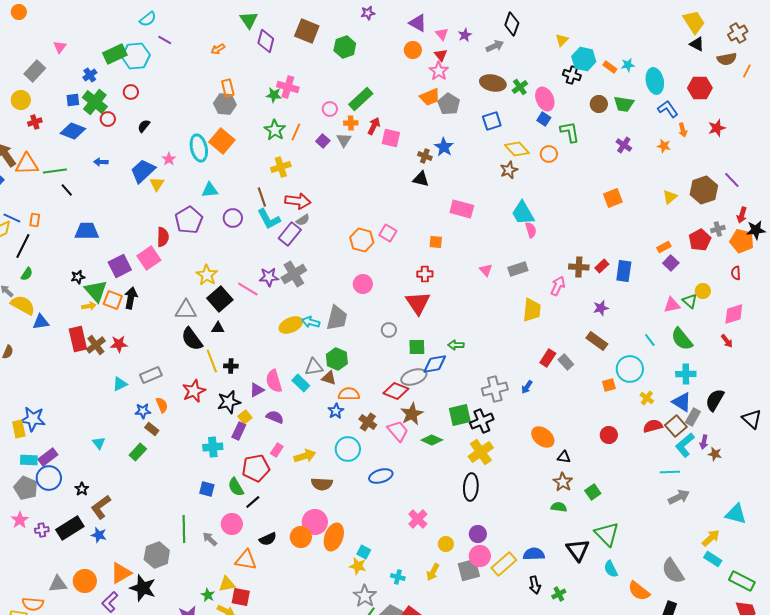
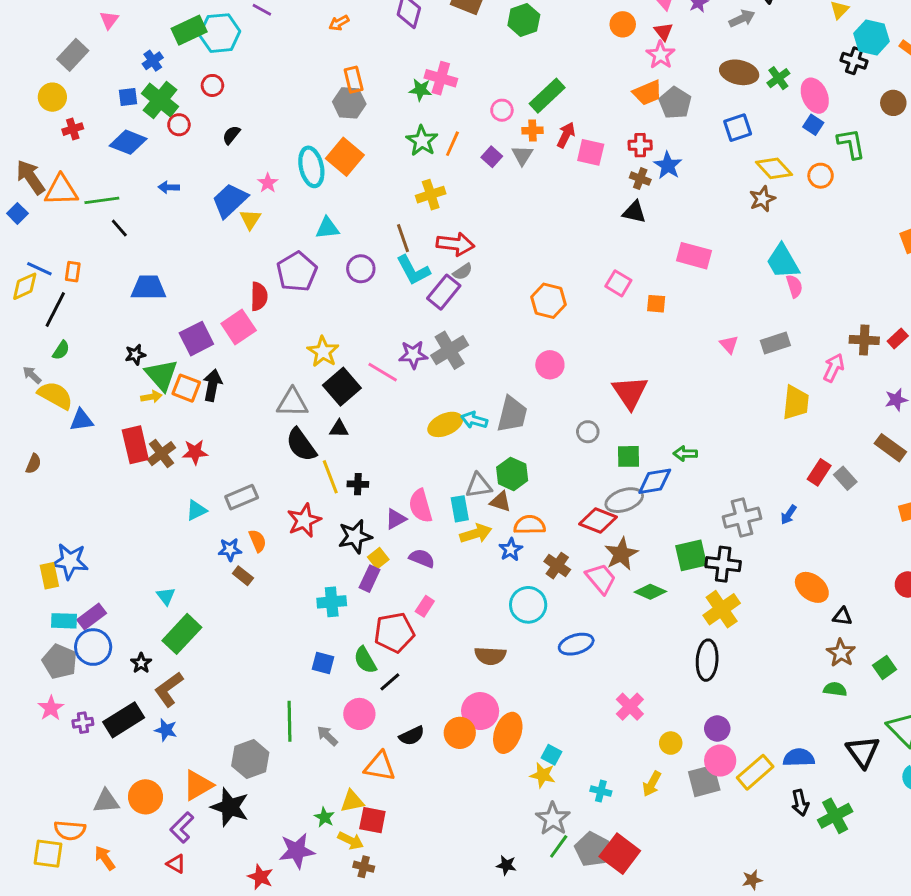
pink square: (388, 233) -> (618, 283), moved
red cross: (425, 274) -> (640, 145), moved
cyan rectangle: (301, 383) -> (460, 509), turned 36
black cross: (482, 421) -> (723, 564), turned 30
green rectangle: (138, 452) -> (182, 634), moved, size x1.5
yellow arrow: (305, 456) -> (476, 534), moved
green cross: (559, 594) -> (835, 816), size x1.6

